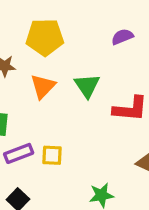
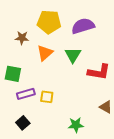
purple semicircle: (122, 37) -> (83, 26), moved, size x1.6

